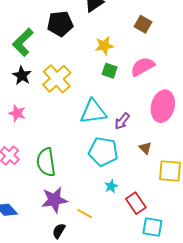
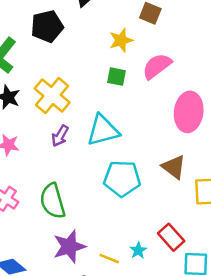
yellow star: (104, 46) -> (121, 40), moved
purple arrow: (122, 121) -> (60, 136), moved
brown triangle: (145, 148) -> (174, 167), size x1.5
cyan star: (111, 186) -> (138, 250), moved

